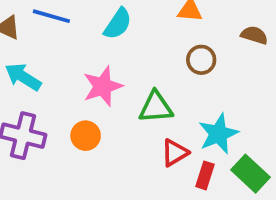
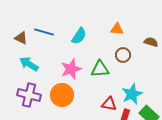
green triangle: (156, 107) -> (100, 69), moved
orange circle: (86, 136) -> (62, 95), size x1.5
red triangle: (175, 153) -> (109, 104), turned 42

